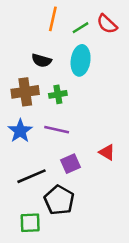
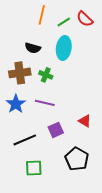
green cross: (58, 94) -> (46, 75), turned 32
black pentagon: (59, 200) -> (77, 159), moved
green square: (30, 223) -> (34, 168), moved

